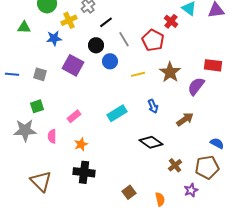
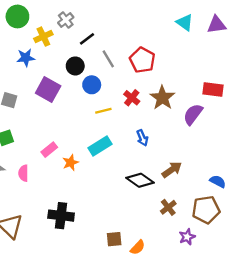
red cross: (171, 21) -> (132, 98), moved
yellow line: (138, 74) -> (103, 111), moved
brown arrow: (185, 119) -> (172, 170), moved
orange star: (81, 144) -> (70, 163), moved
brown square: (129, 192) -> (114, 239), turned 32
orange semicircle: (160, 199) -> (138, 247), moved, turned 56

